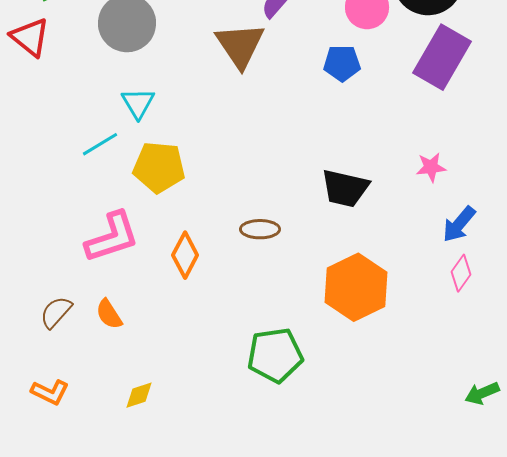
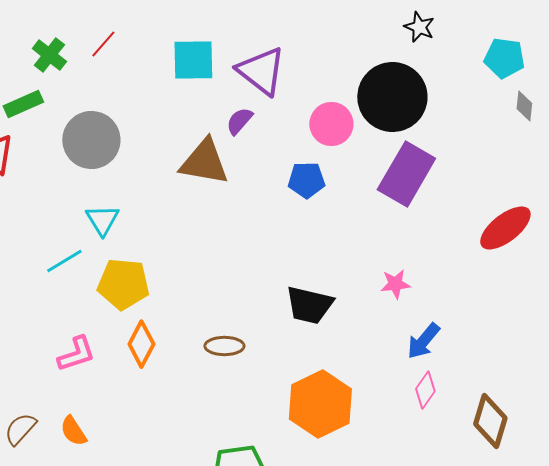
brown triangle: (240, 45) -> (204, 162), turned -46
pink L-shape: (112, 237) -> (76, 354), size x0.7
orange diamond: (185, 255) -> (141, 344), moved

